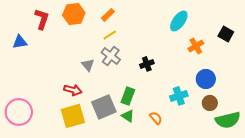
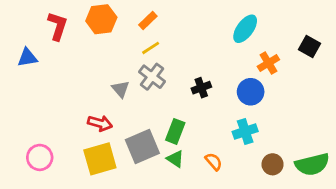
blue circle: (206, 79) -> (251, 92), moved
brown circle: (210, 103) -> (273, 164), moved
pink circle: (19, 112) -> (40, 157), moved, size x0.7

